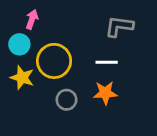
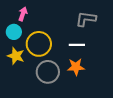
gray circle: (66, 100) -> (48, 72), size x1.5

